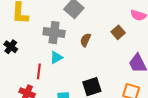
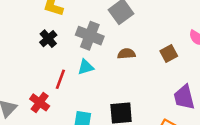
brown semicircle: (85, 40) -> (126, 54), turned 48
black cross: (11, 47) -> (48, 39), moved

